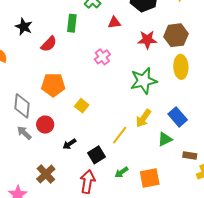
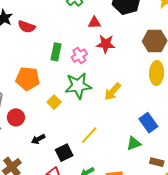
green rectangle: (72, 23) -> (56, 52), moved
red star: (147, 40) -> (106, 44), moved
red semicircle: (49, 44) -> (27, 27), moved, turned 60
green star: (144, 81) -> (78, 86), moved
yellow arrow: (143, 118) -> (113, 92), moved

